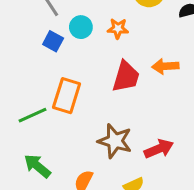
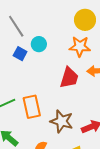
orange star: (118, 28) -> (80, 46), moved, size x1.5
orange rectangle: (67, 96) -> (32, 107), moved, turned -30

